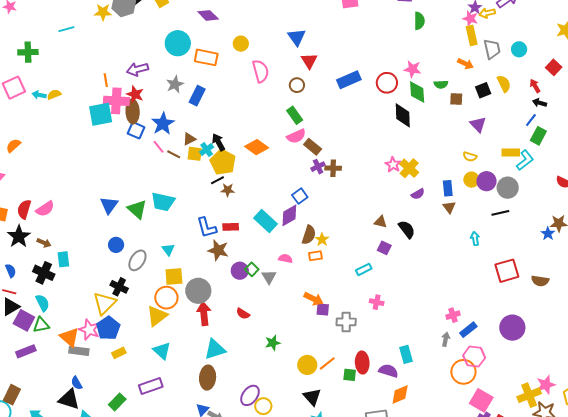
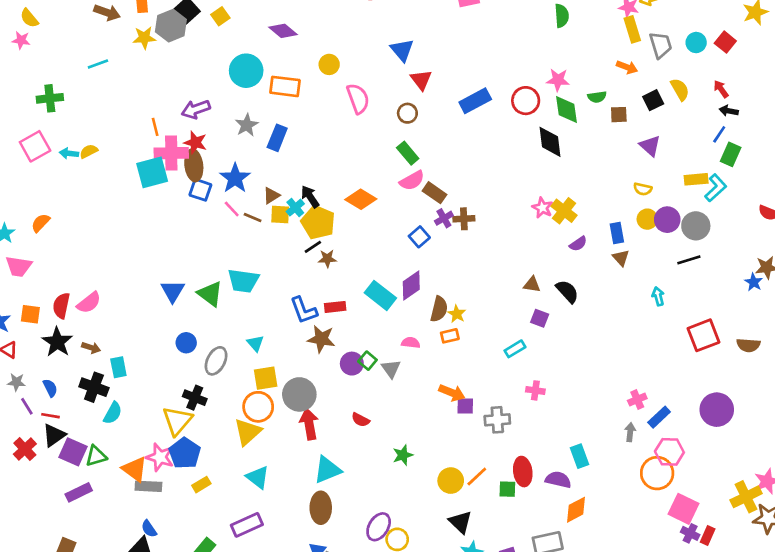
red square: (554, 67) -> (725, 42), moved
blue square: (300, 196) -> (419, 237), moved
cyan semicircle: (43, 303) -> (113, 413), moved, turned 60

